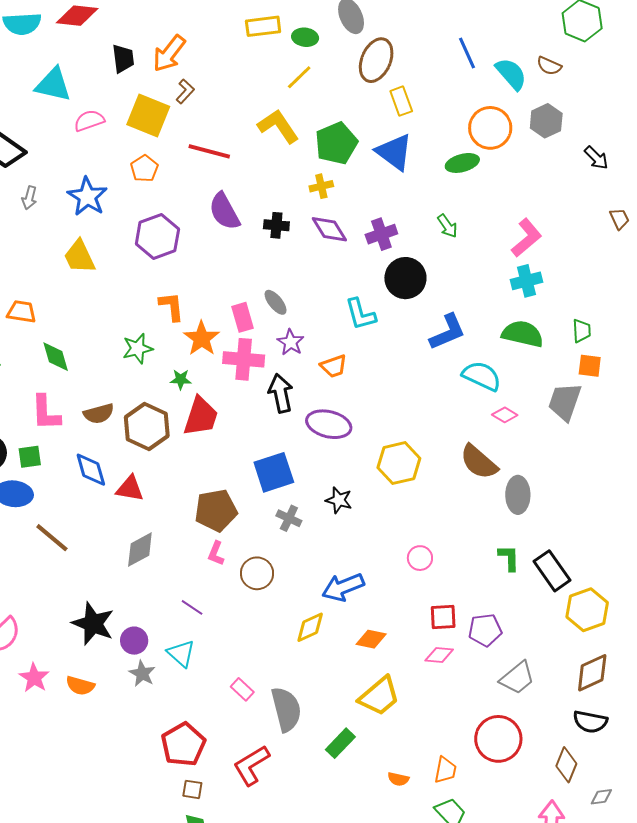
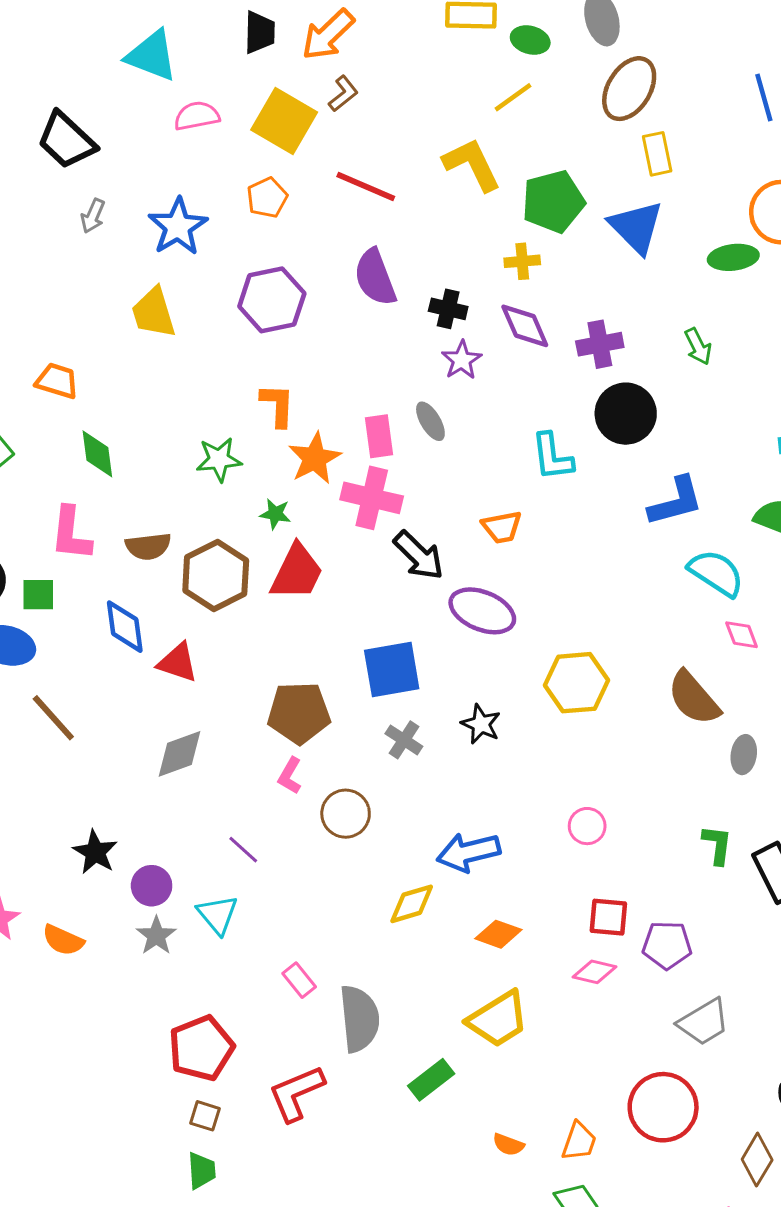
purple star: (291, 342) -> (462, 360), moved
black arrow: (281, 393) -> (419, 555), turned 138
pink diamond: (505, 415) -> (742, 635), turned 30
gray ellipse: (518, 495) -> (744, 755), size x0.7
black star: (93, 624) -> (95, 852), size x0.7

